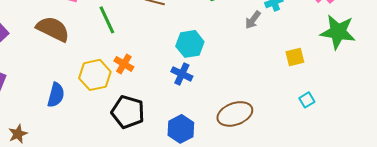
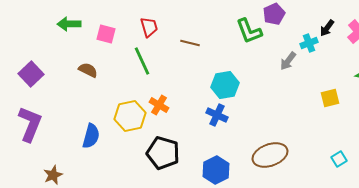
brown semicircle: (53, 29) -> (88, 70), size x0.6
cyan square: (307, 100) -> (339, 159), moved

